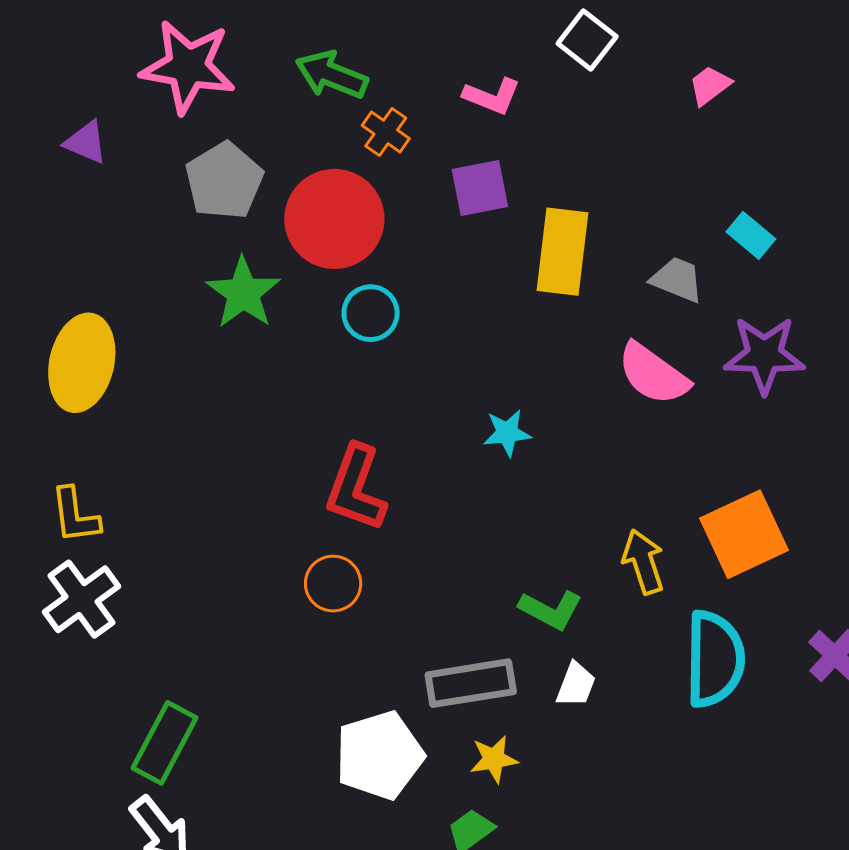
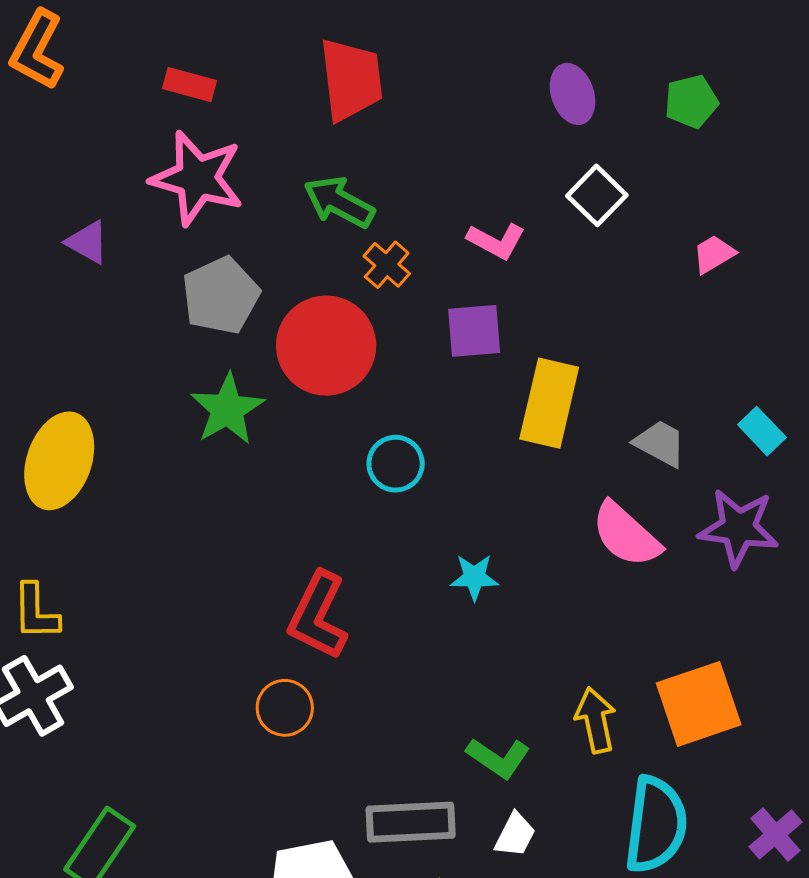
cyan rectangle: (751, 235) -> (762, 431), moved
cyan circle: (371, 313) -> (396, 464), moved

